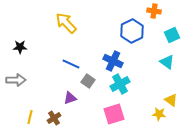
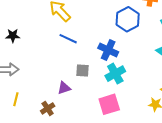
blue line: (71, 64) -> (68, 39), moved
gray square: (88, 81) -> (82, 71), turned -32
yellow line: (30, 117) -> (16, 99), moved

